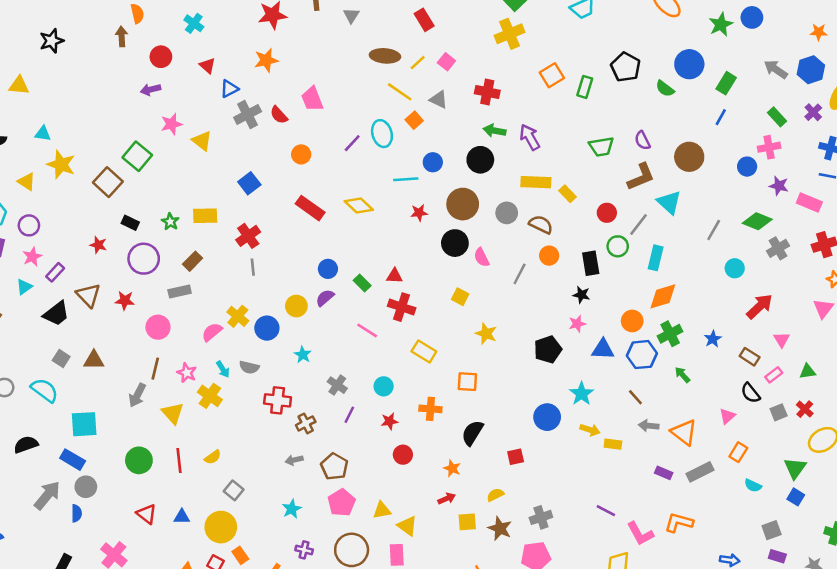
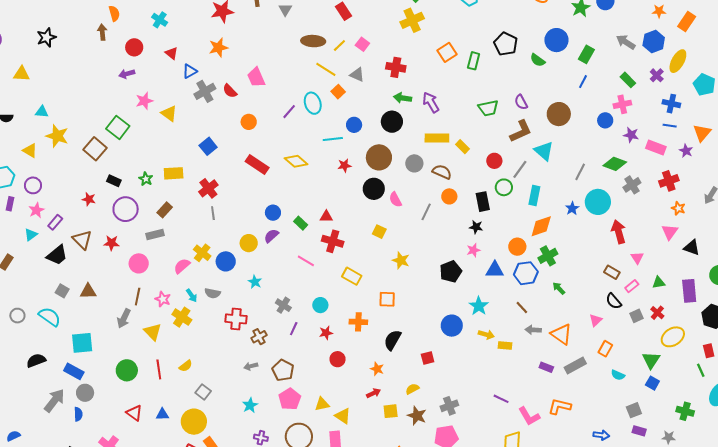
cyan circle: (735, 268) -> (598, 202), size x1.6
red arrow: (759, 306) -> (619, 232), turned -60
blue star: (713, 339) -> (572, 208), moved

